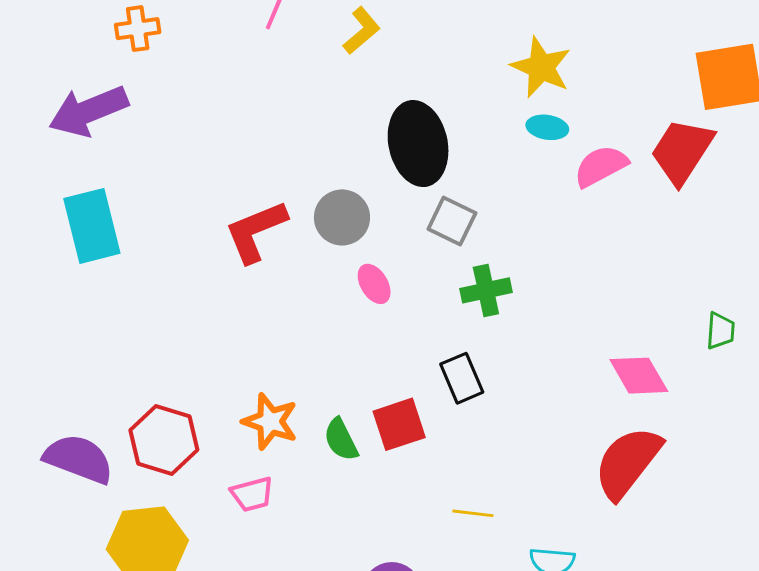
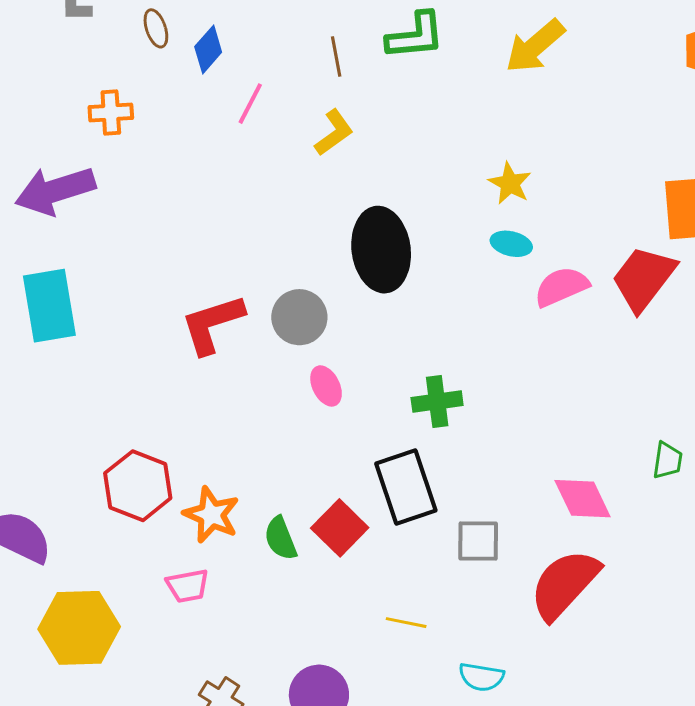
yellow star: (541, 67) -> (510, 183), size x0.7
gray square: (452, 221) -> (478, 541), moved, turned -30
black rectangle: (462, 378) -> (406, 487), size x1.5
red square: (399, 424) -> (340, 528), turned -32
red hexagon: (164, 440) -> (138, 486), moved

